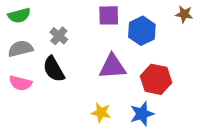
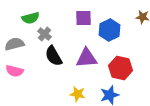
green semicircle: (19, 15) -> (31, 18), moved
black semicircle: (54, 69) -> (54, 56), moved

